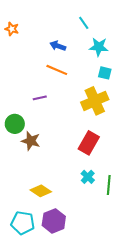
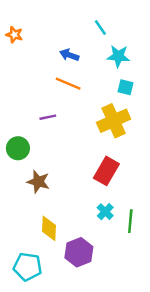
brown star: (31, 141) -> (38, 182), moved
yellow diamond: (41, 191) -> (49, 228), turned 60
purple hexagon: (54, 221) -> (79, 252), moved

